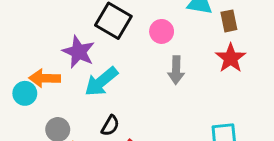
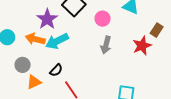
brown rectangle: (229, 21) -> (157, 30), moved, turned 32
orange arrow: (45, 78) -> (35, 39), moved

